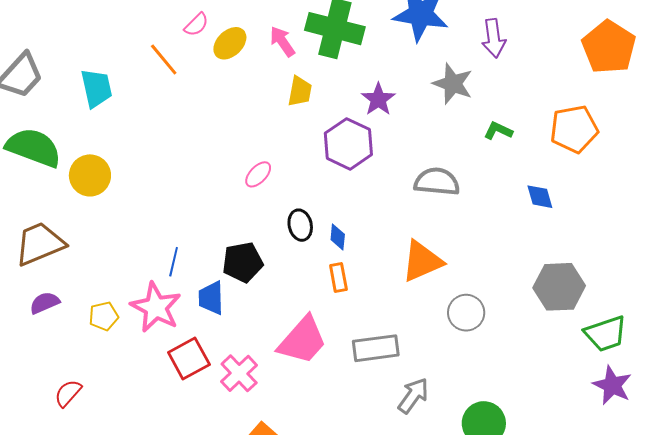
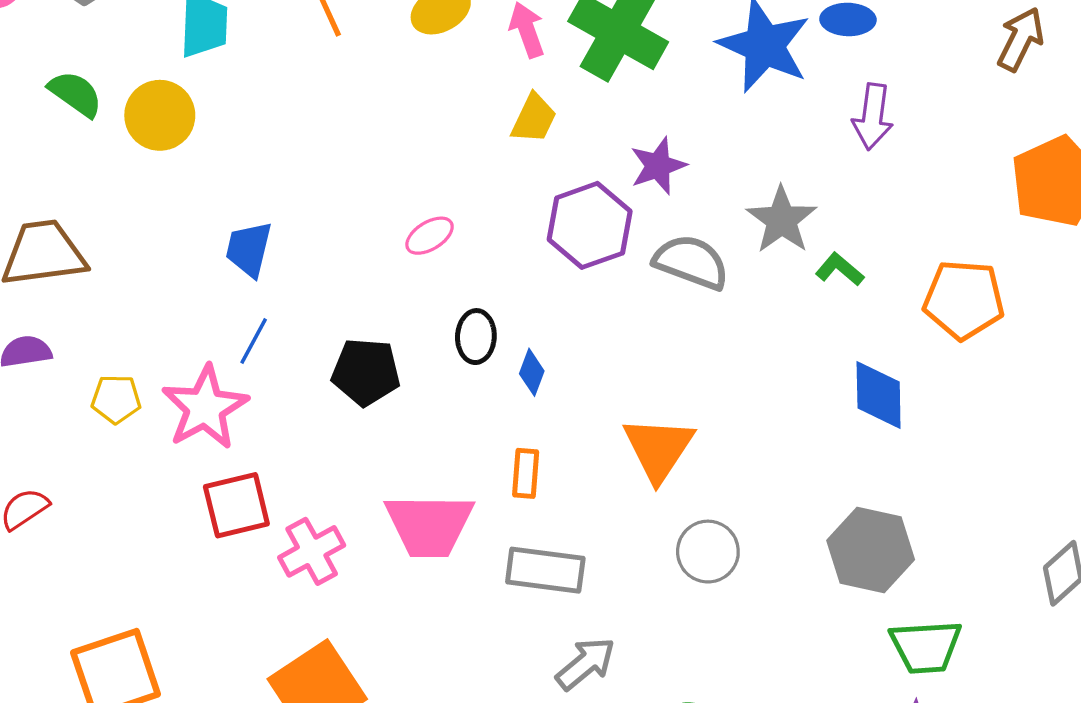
gray star: (453, 84) -> (782, 220), moved
green semicircle: (34, 147) -> (75, 94), size x0.6
yellow circle: (90, 175) -> (160, 115), moved
gray semicircle: (437, 182) -> (691, 262), moved
blue diamond: (540, 197) -> (879, 395), size x1.4
orange triangle: (422, 261) -> (658, 449), turned -48
orange rectangle: (338, 277) -> (526, 473), moved
blue trapezoid: (211, 298) -> (249, 249), moved
pink trapezoid: (302, 340) -> (429, 525), turned 34

